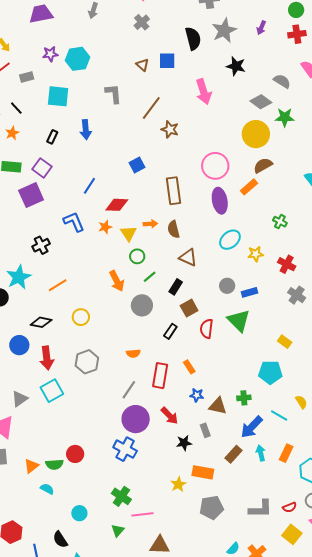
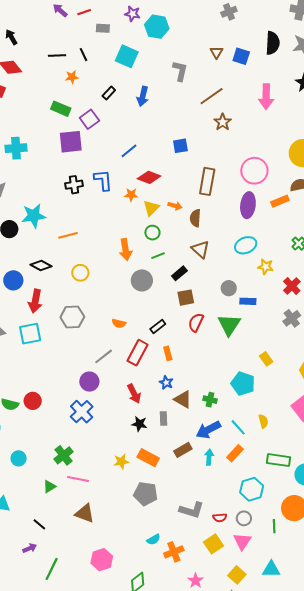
black cross: (41, 245) -> (74, 185), moved
black rectangle: (170, 331) -> (158, 327), moved
purple circle: (136, 419) -> (89, 382), moved, size x0.7
orange rectangle: (286, 453) -> (235, 453), moved

